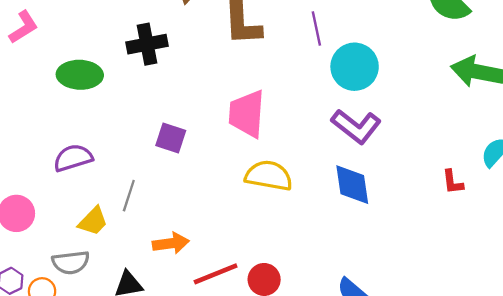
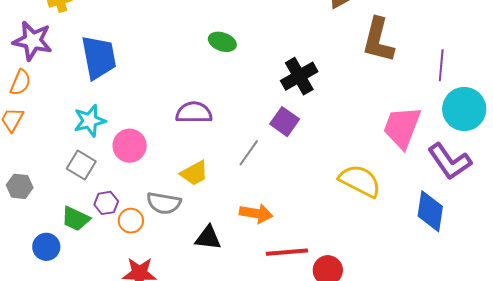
black cross: (147, 44) -> (299, 76), moved, turned -36
green ellipse: (80, 75) -> (222, 42), size x0.7
pink trapezoid: (247, 114) -> (402, 127), moved
gray line: (129, 196) -> (249, 153), moved

